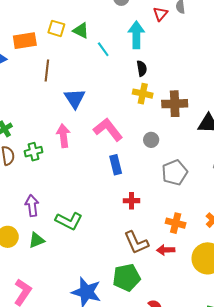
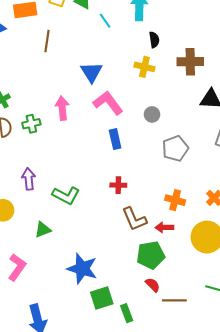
black semicircle: (142, 68) -> (154, 40), moved
blue triangle: (75, 98) -> (91, 72), moved
brown cross: (175, 104) -> (190, 62), moved
red cross: (132, 201) -> (118, 185), moved
green triangle: (37, 240) -> (43, 230), moved
green pentagon: (127, 277) -> (151, 255), moved

